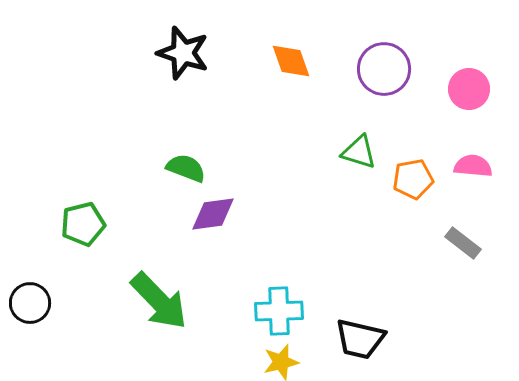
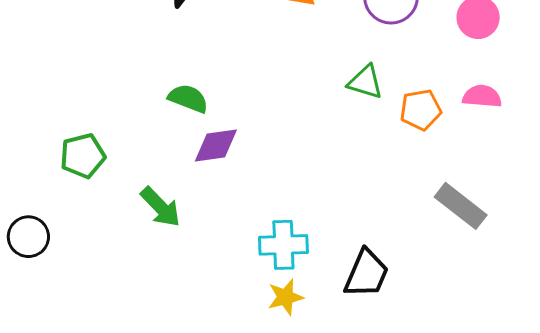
gray rectangle: (463, 243) -> (461, 206), moved, size x1.4
green arrow: (159, 301) -> (161, 207), moved, size x0.7
black trapezoid: (360, 339) -> (366, 274), turned -80

